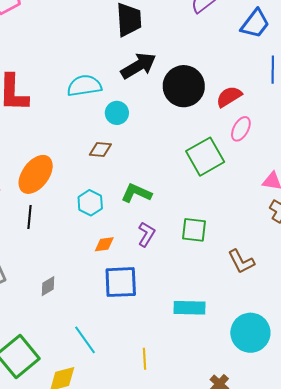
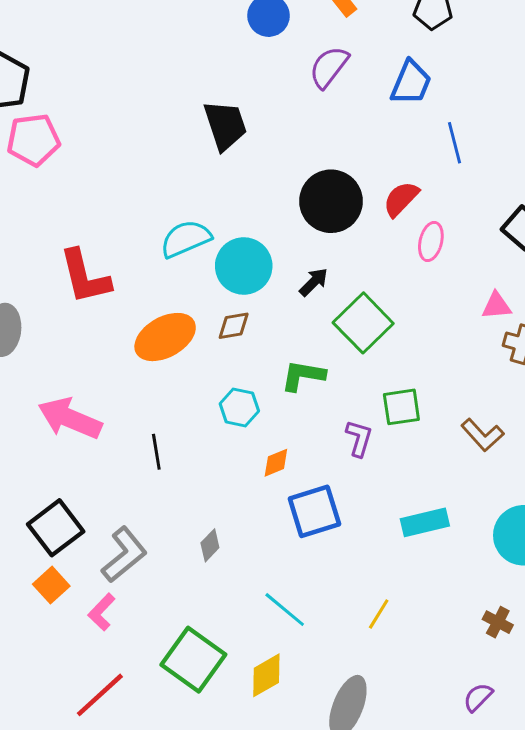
black arrow: (139, 66) -> (314, 282), moved, size x0.6
cyan circle: (117, 113) -> (244, 266), size x1.6
green square: (205, 157) -> (363, 323), moved
orange ellipse: (36, 174) -> (165, 337), moved, turned 39
purple L-shape: (146, 234) -> (359, 438), moved
yellow line: (144, 359) -> (379, 614), turned 50

